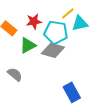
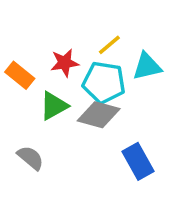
yellow line: (68, 13) -> (109, 45), moved
blue rectangle: (72, 92) -> (138, 161), moved

